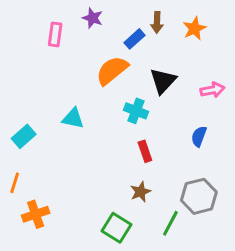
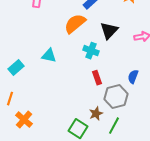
blue semicircle: (199, 136) -> (133, 77), moved
brown star: (140, 192) -> (96, 114), moved
gray hexagon: (199, 196) -> (116, 97), moved
orange cross: (36, 214) -> (24, 120), turned -30

